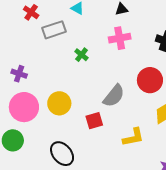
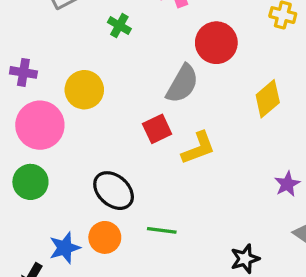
red circle: (150, 80) -> (216, 43), moved
yellow circle: (59, 103) -> (84, 90), moved
yellow L-shape: (133, 137) -> (198, 148), moved

